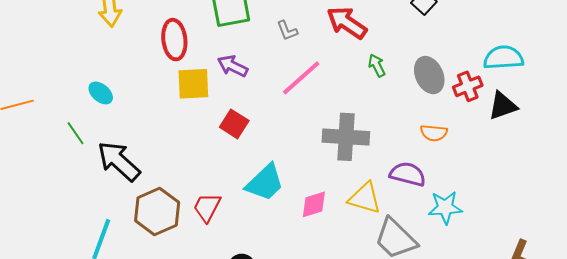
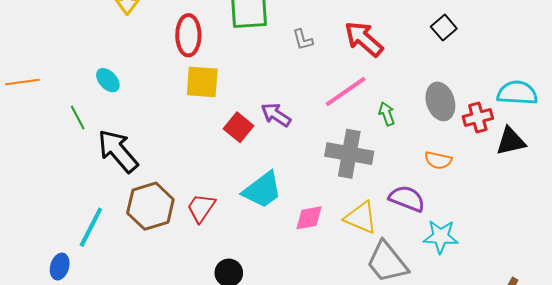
green arrow: (377, 65) -> (387, 114), moved
purple arrow: (233, 66) -> (276, 115), moved
pink line: (301, 78) -> (346, 91), moved

